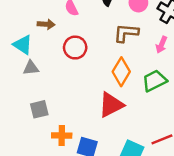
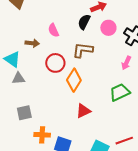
brown L-shape: (126, 33) -> (83, 50), moved
orange diamond: (121, 72) -> (74, 80), moved
red triangle: (111, 105) -> (83, 111), size x0.7

